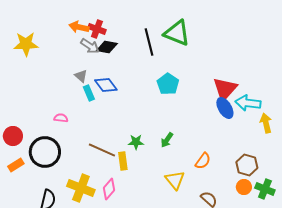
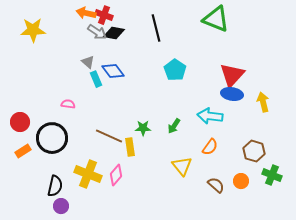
green triangle: (177, 33) -> (216, 19), moved
cyan arrow: (248, 103) -> (210, 116), moved
blue ellipse: (225, 108) -> (232, 94), turned -50
yellow arrow: (266, 123) -> (263, 102), moved
orange circle: (244, 187) -> (241, 181), moved

